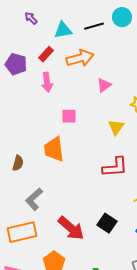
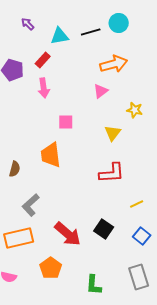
orange arrow: (80, 58) -> (114, 64), moved

